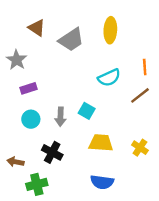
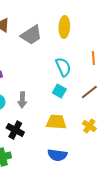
cyan semicircle: (109, 78) -> (63, 67), turned -90
brown line: (140, 95) -> (89, 92), moved
cyan square: (87, 111) -> (59, 91), moved

